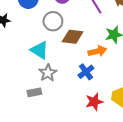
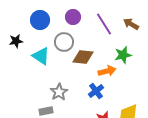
cyan triangle: (40, 50) -> (41, 56), moved

